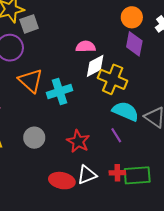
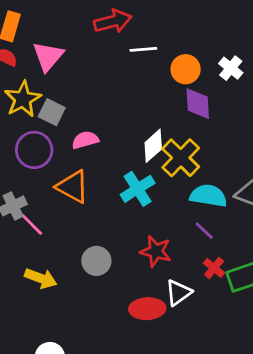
gray square: (29, 24) -> (52, 112), turned -30
pink semicircle: (86, 47) -> (85, 140), moved
yellow cross: (113, 79) -> (181, 158), turned 36
cyan cross: (59, 91) -> (138, 189), moved
red cross: (117, 173) -> (214, 268), moved, turned -35

